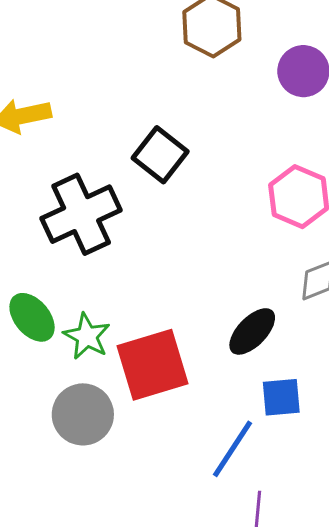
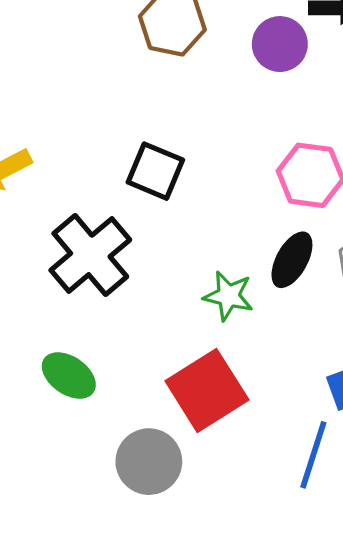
black ellipse: (252, 331) -> (292, 260), moved
green star: (87, 336) -> (228, 296), moved

